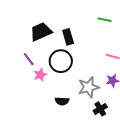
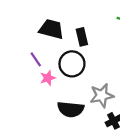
black trapezoid: (41, 32) -> (51, 29), turned 35
black semicircle: (62, 101) -> (71, 109), size x1.6

